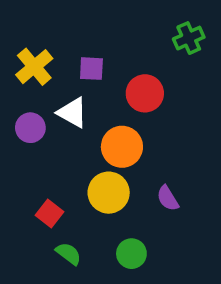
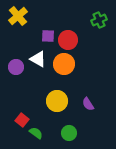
yellow cross: (34, 67) -> (18, 16), moved
red circle: (145, 93) -> (68, 40), moved
orange circle: (122, 147) -> (64, 64), moved
red square: (49, 214) -> (22, 120), moved

